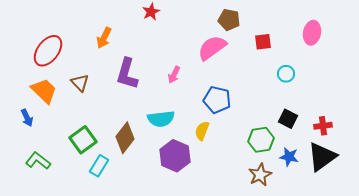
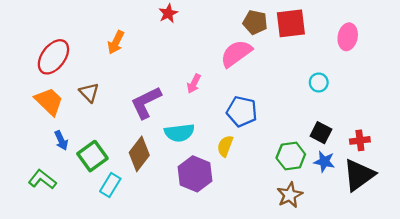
red square: (263, 42) -> (291, 23), moved, size x1.6
purple L-shape: (127, 74) -> (146, 103), moved, turned 48
blue arrow: (27, 118) -> (61, 140), moved
blue star: (289, 157) -> (324, 162), moved

